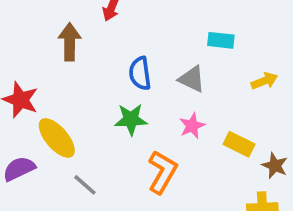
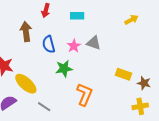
cyan rectangle: (221, 40) -> (77, 16), moved
blue semicircle: (140, 73) -> (49, 44), moved
yellow arrow: (264, 81) -> (131, 20), moved
pink star: (192, 126) -> (74, 46), moved

